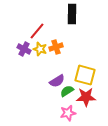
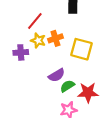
purple cross: (24, 49) -> (21, 52), moved, turned -32
yellow square: (85, 75) -> (82, 49), moved

